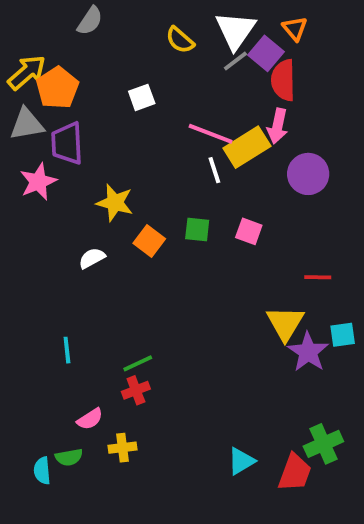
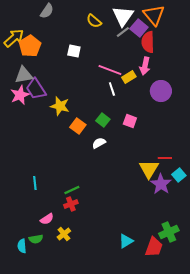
orange triangle: (295, 28) -> (154, 15), size x1.6
white square: (142, 97) -> (74, 51), turned 32
gray triangle: (27, 124) -> (24, 75), moved
purple trapezoid: (67, 143) -> (36, 89), moved, turned -30
yellow rectangle: (247, 147) -> (129, 77), size x0.6
green square: (197, 229) -> (103, 120), turned 32
white semicircle: (92, 258) -> (99, 143), moved
red line: (318, 277) -> (165, 158), moved
cyan square: (343, 335) -> (179, 175), turned -32
yellow cross: (122, 448) -> (64, 234), turned -32

